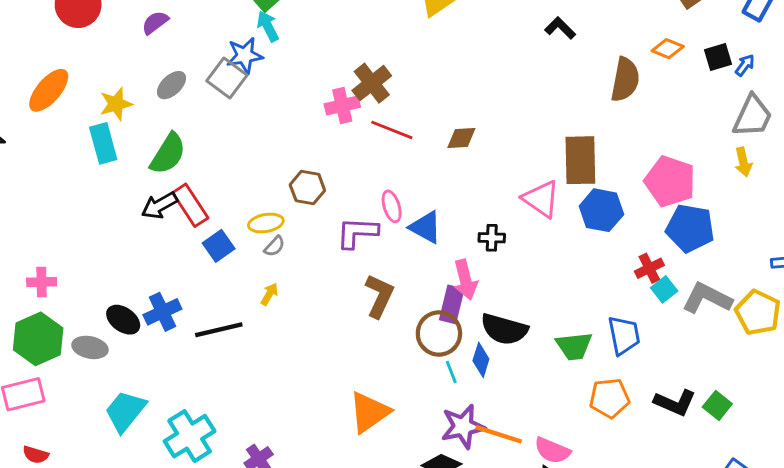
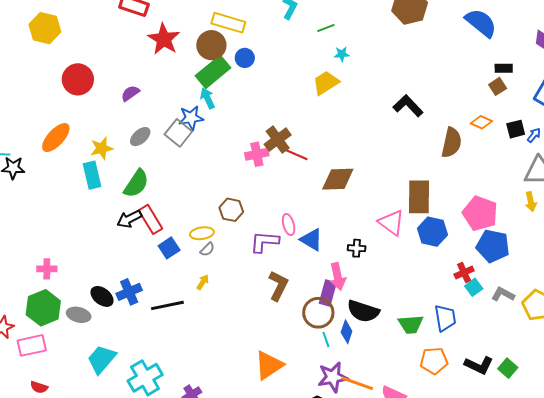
black L-shape: (560, 28) -> (408, 106), size x1.4
red line: (392, 130) -> (294, 153), moved
brown diamond: (461, 138) -> (338, 179), size x1.6
gray L-shape: (707, 298) -> (503, 294), size x0.7

